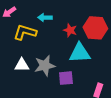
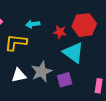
cyan triangle: (80, 53) -> (73, 53), turned 50

